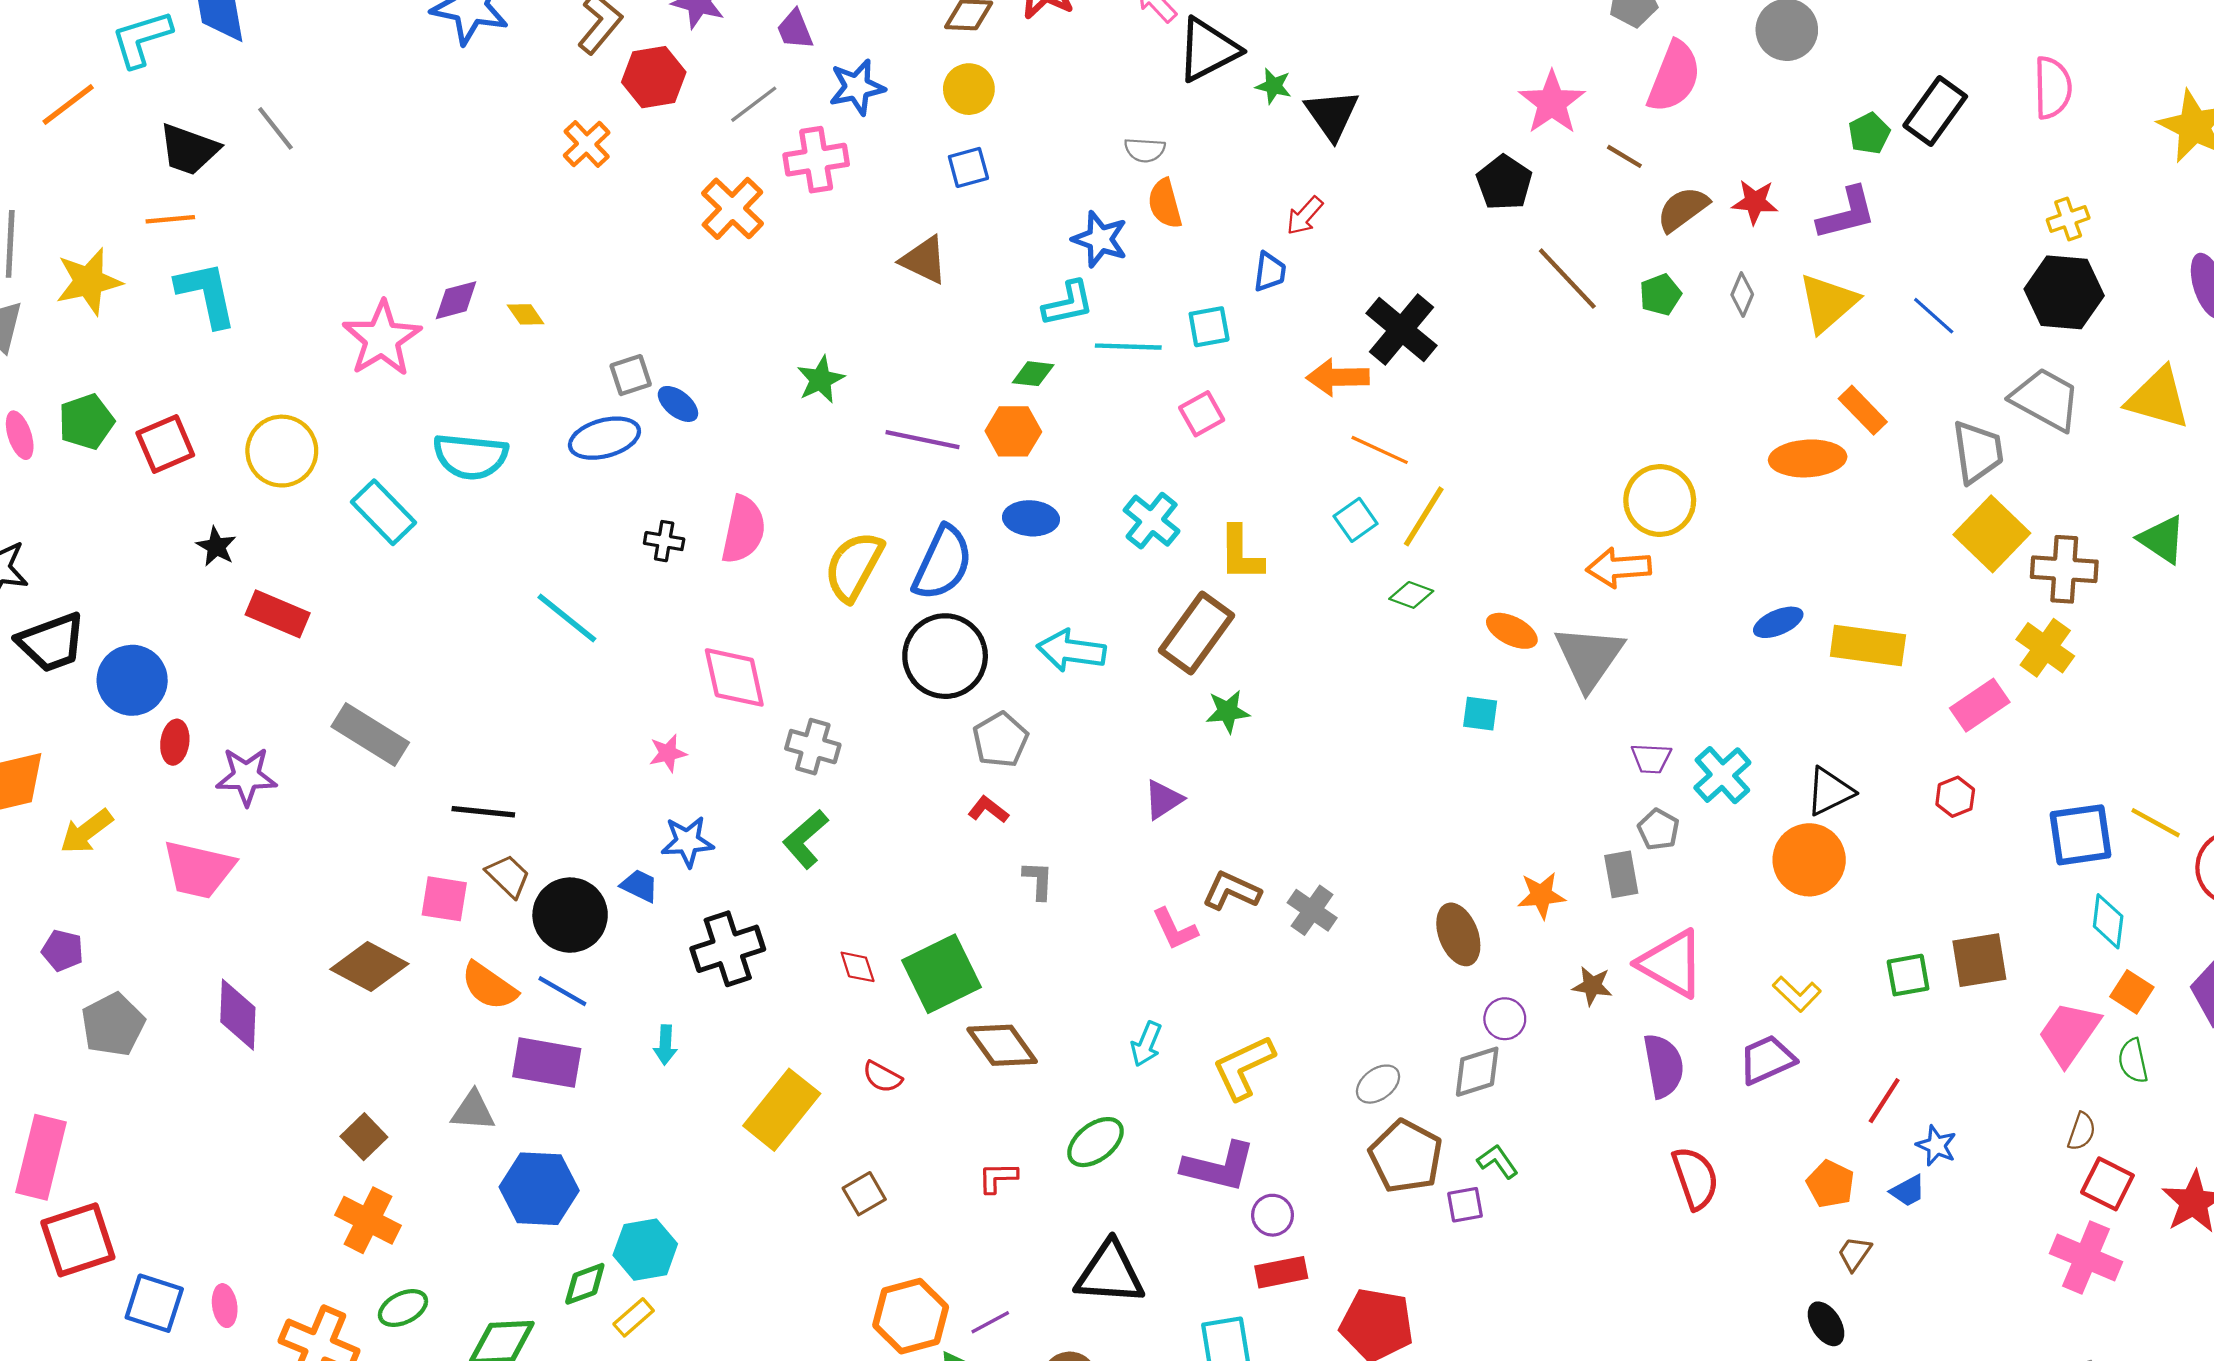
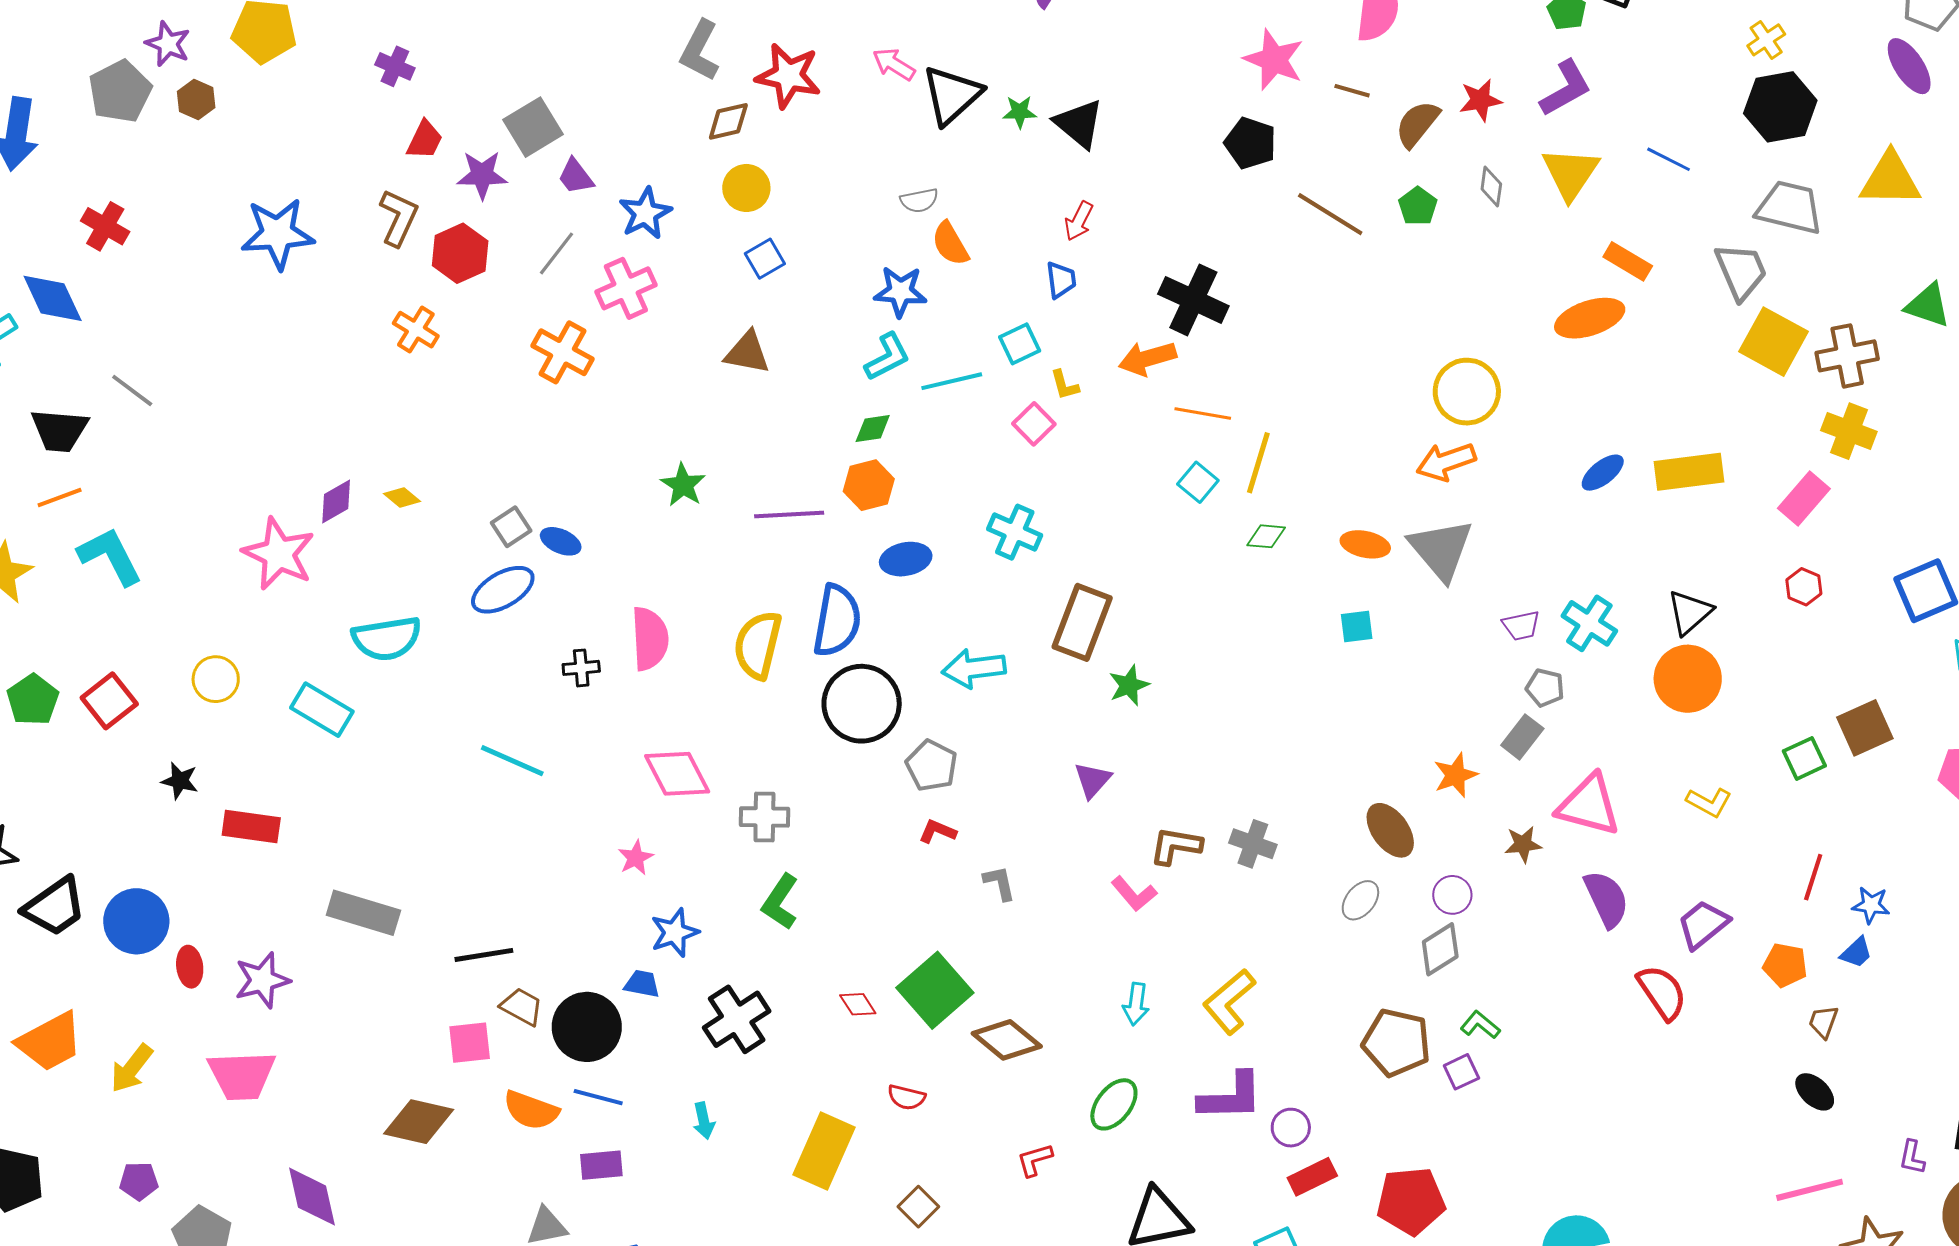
yellow circle: (282, 451) -> (216, 679), size x0.7
yellow L-shape: (1241, 553) -> (1065, 385), moved, size x0.6
gray rectangle: (1621, 874) -> (1522, 737), turned 63
purple trapezoid: (1767, 1060) -> (1703, 924), moved
purple rectangle: (547, 1063) -> (601, 1165), size x0.7
gray ellipse: (1378, 1084) -> (1360, 900), moved

